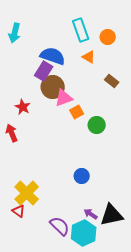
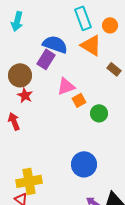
orange triangle: (89, 57) -> (91, 45), size x1.6
brown circle: (53, 87) -> (20, 75), moved
blue circle: (82, 176) -> (84, 164), size x1.6
yellow cross: (27, 193) -> (29, 181), turned 35

